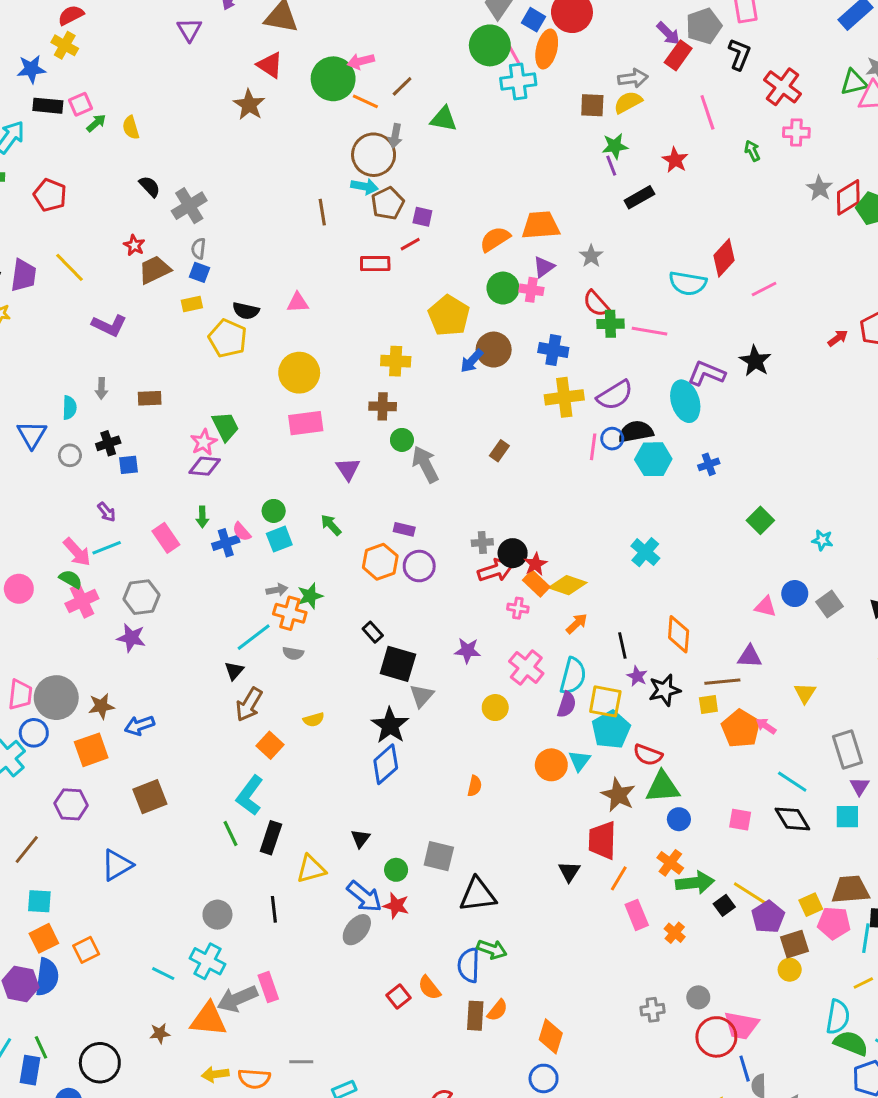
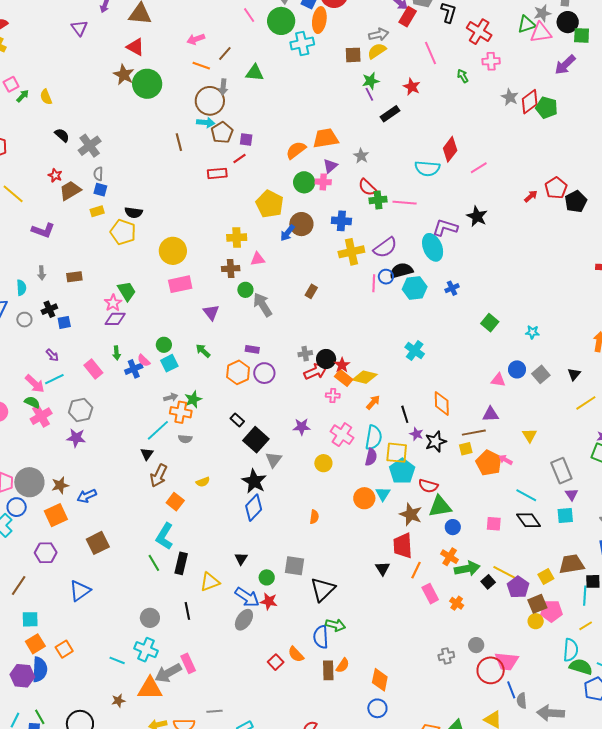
pink line: (514, 55) -> (249, 15), moved
green circle: (333, 79) -> (147, 84), moved
pink triangle: (298, 303) -> (258, 259), moved
black square: (398, 664) -> (256, 440), turned 30
black triangle: (478, 895) -> (323, 589), turned -32
pink pentagon: (834, 923) -> (551, 611), moved

